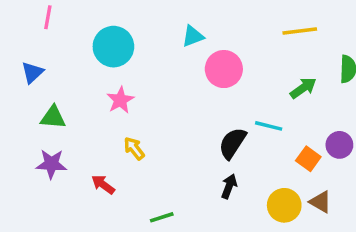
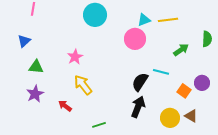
yellow line: (300, 31) -> (168, 20), moved
cyan triangle: (193, 36) -> (144, 20), moved
cyan circle: (113, 47) -> (95, 15), moved
yellow arrow: (134, 148) -> (83, 85), size x1.5
purple star: (51, 164) -> (35, 94), turned -30
black arrow: (229, 186) -> (138, 107), size x1.5

